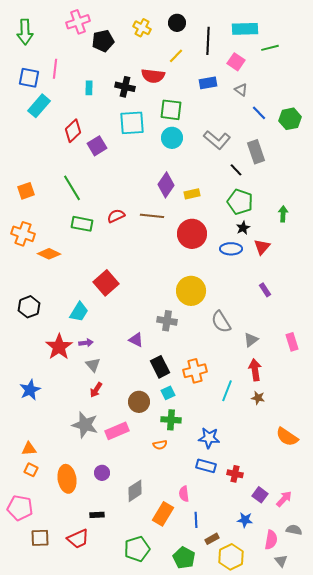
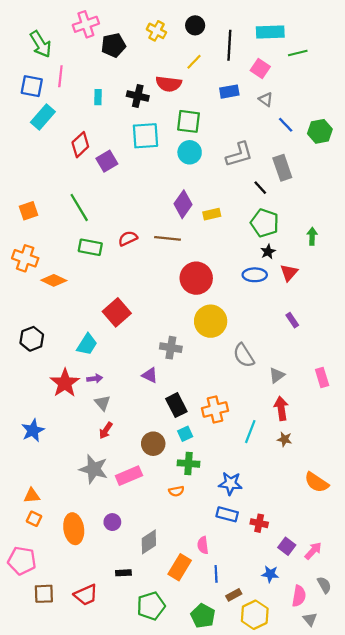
green arrow: (25, 32) -> (41, 44), moved, turned -30
gray L-shape: (217, 140) -> (239, 155), turned -56
red circle: (192, 234) -> (196, 278), moved
gray cross: (167, 321) -> (171, 348), moved
black rectangle: (97, 515) -> (123, 573), moved
gray semicircle: (294, 530) -> (324, 585), turned 49

